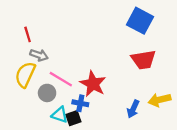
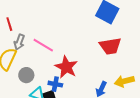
gray arrow: (39, 55) -> (19, 42), turned 91
pink line: (61, 79) -> (43, 45), moved

